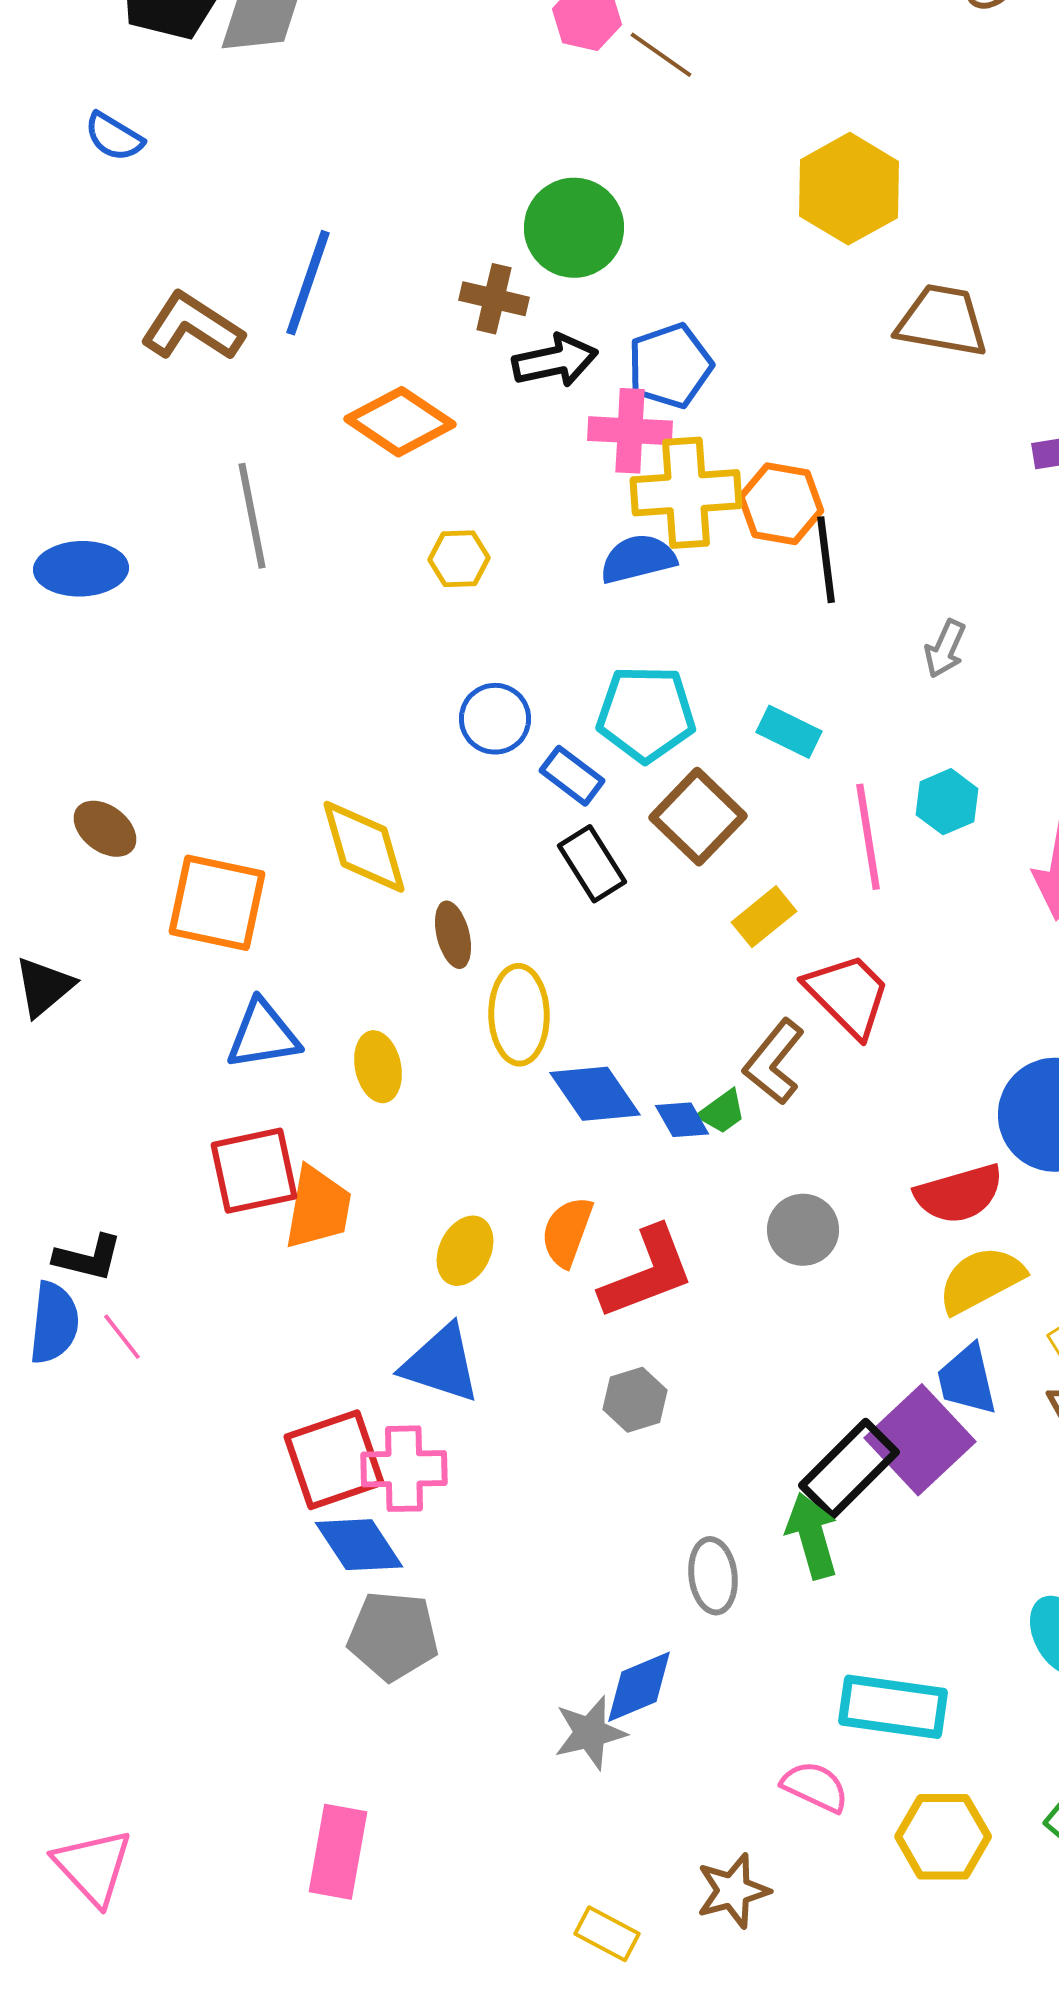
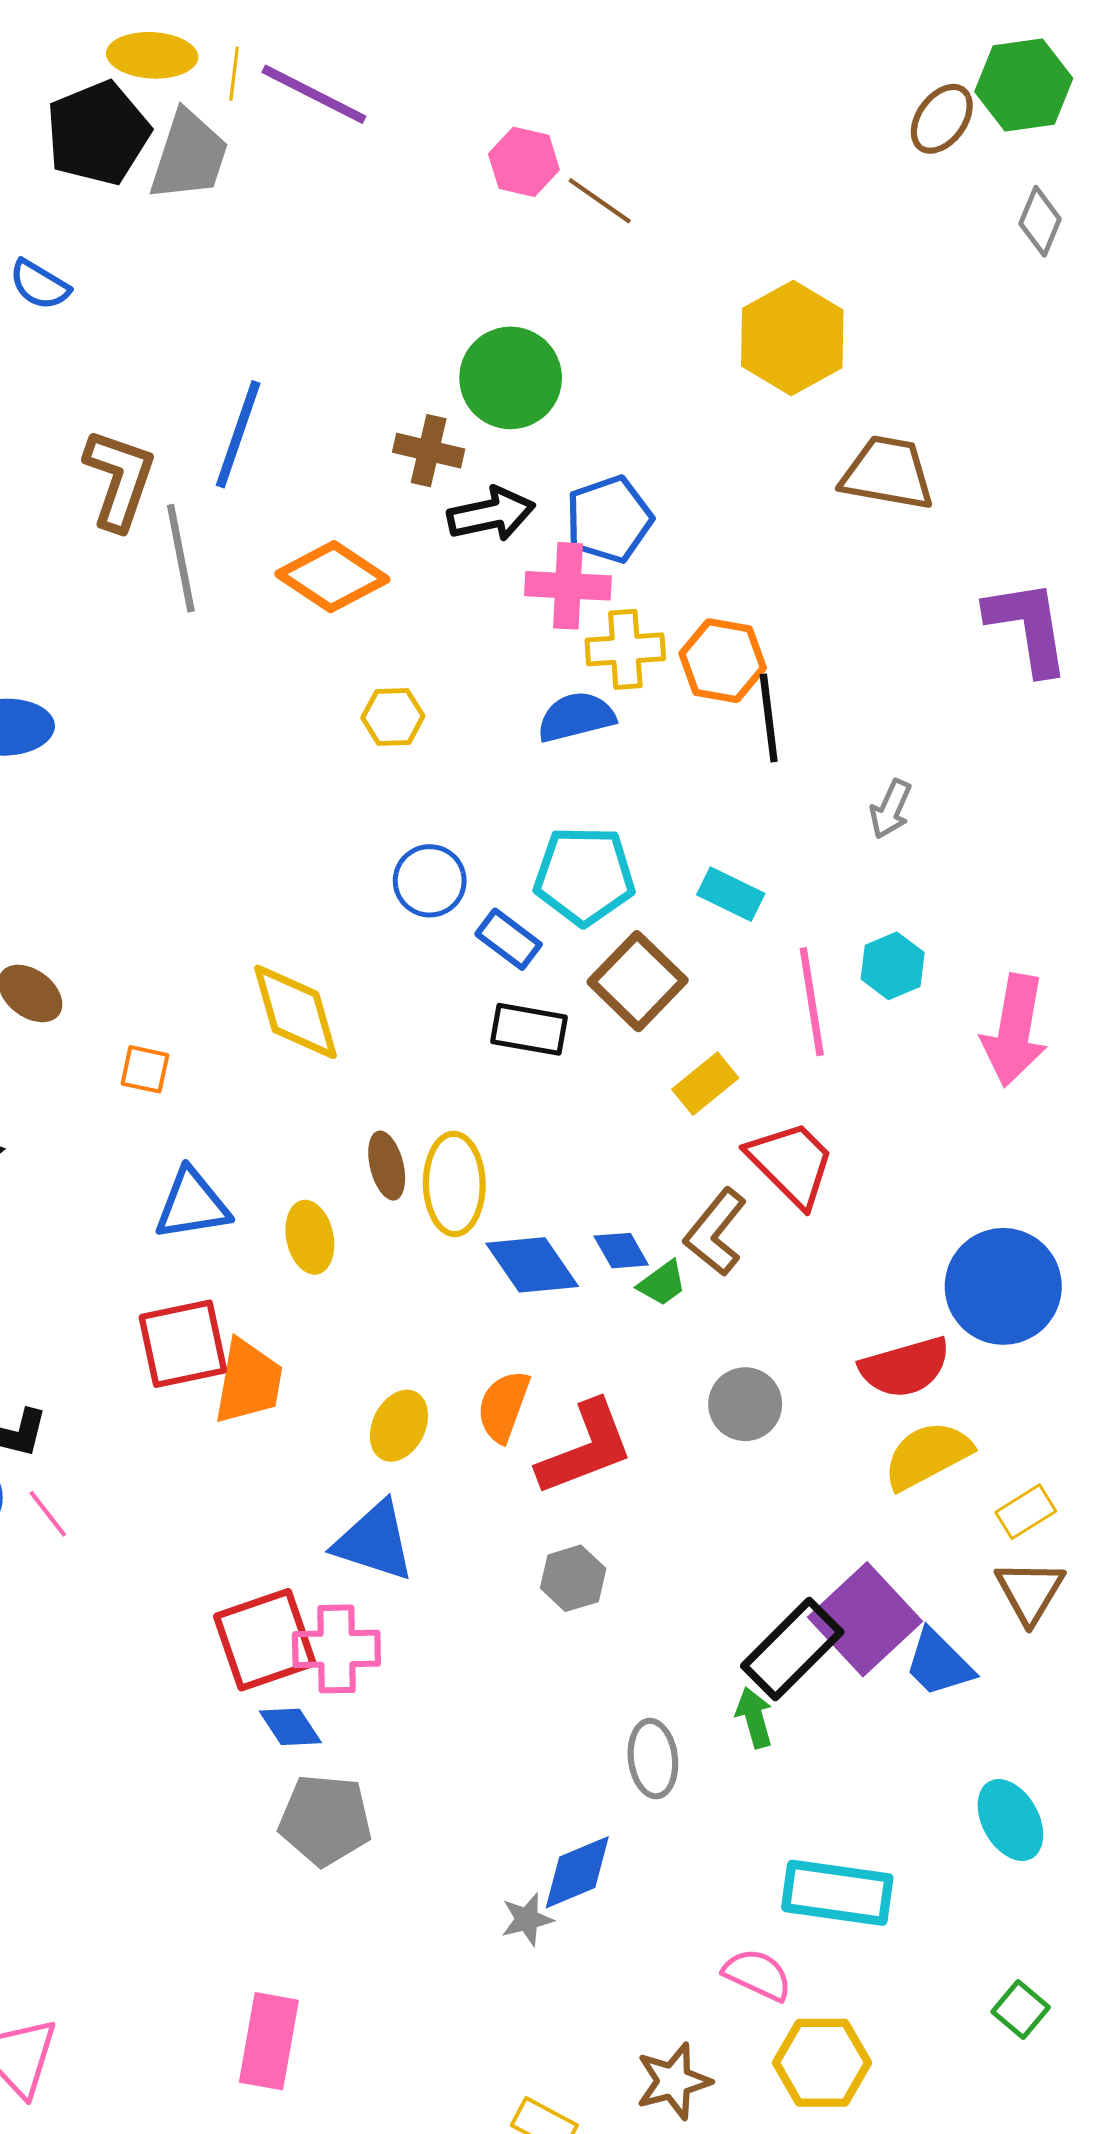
brown L-shape: (192, 327) -> (119, 479), turned 76
yellow cross: (686, 493) -> (625, 649), size x0.7
gray line: (252, 516) -> (181, 558), moved
black rectangle: (592, 864) -> (529, 1029), turned -48
orange square: (217, 903) -> (145, 1069), size x0.5
brown ellipse: (453, 935) -> (387, 1166), moved
blue diamond: (682, 1120) -> (621, 1251), moved
blue trapezoid: (967, 1380) -> (939, 1663), moved, turned -32
green arrow: (812, 1536) -> (754, 1718), size x0.7
blue diamond: (359, 1545) -> (290, 1727), size x0.7
gray star: (590, 1733) -> (527, 1919), size x0.7
yellow hexagon: (943, 1837) -> (822, 2063), moved

